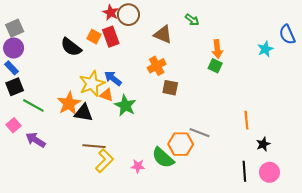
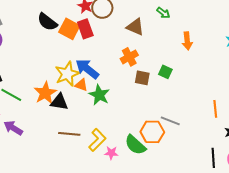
orange square: (94, 37) -> (69, 29), size x1.5
black semicircle: (71, 47) -> (47, 22), moved
green square: (215, 66) -> (165, 72), moved
blue arrow: (113, 78) -> (87, 69), size x1.4
yellow L-shape: (104, 161) -> (97, 140), moved

